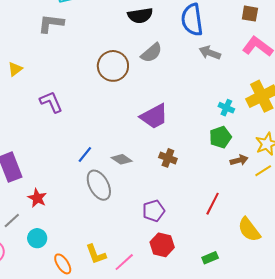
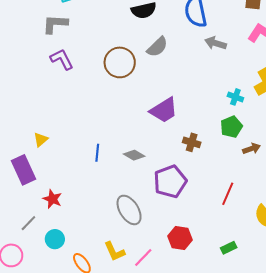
yellow triangle: (15, 69) -> (41, 140), moved
purple L-shape: (51, 102) -> (62, 59), moved
blue line: (85, 155) -> (97, 153), turned -30
brown cross: (168, 158) -> (192, 142), moved
gray ellipse: (99, 185) -> (129, 210), moved
purple pentagon: (154, 211) -> (170, 182), moved, size x1.5

